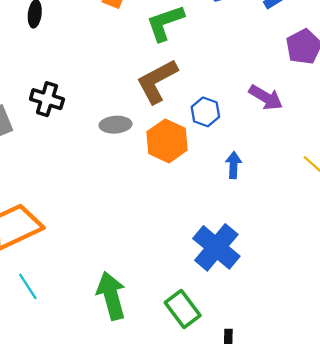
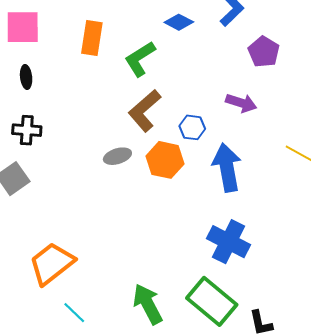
black cross: (47, 99) -> (27, 130), moved
blue arrow: (233, 165) -> (227, 167), size x2.0
green rectangle: (183, 309) -> (212, 301), size x1.5

